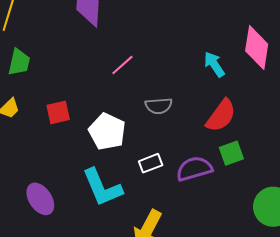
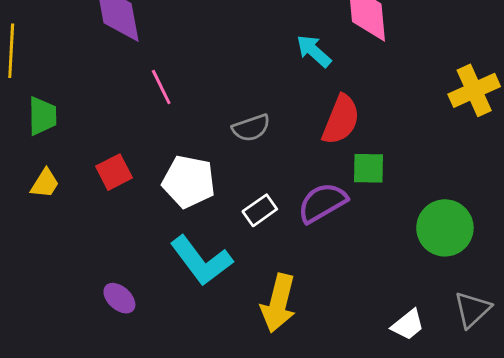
pink line: (122, 65) -> (161, 87), moved, turned -60
green square: (231, 153) -> (368, 168), turned 35
purple ellipse: (40, 199) -> (119, 298), size x0.7

